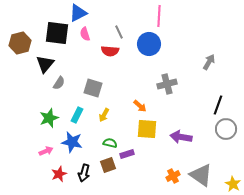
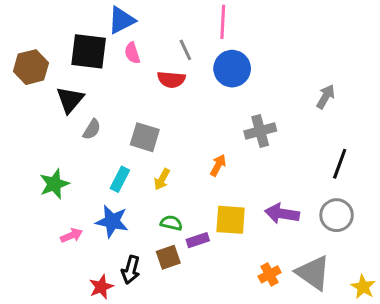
pink line: (159, 16) -> (223, 22), moved
orange arrow: (140, 106) -> (218, 165), turned -104
green star: (49, 118) -> (54, 184), moved
yellow square: (147, 129) -> (231, 220), moved
gray circle: (226, 129) -> (337, 215), moved
red star: (59, 174) -> (101, 287), moved

